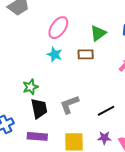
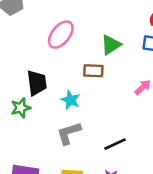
cyan star: (55, 54) -> (70, 100), moved
black trapezoid: (39, 109) -> (37, 83), moved

